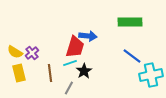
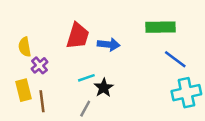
red trapezoid: (75, 47) -> (78, 36), moved
yellow semicircle: (15, 52) -> (25, 47), moved, turned 49
blue line: (132, 56) -> (175, 59), moved
brown line: (50, 73) -> (42, 101), moved

